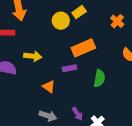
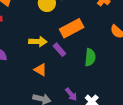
yellow arrow: (33, 56) -> (38, 42), moved
purple rectangle: (69, 68) -> (59, 50), turned 64

